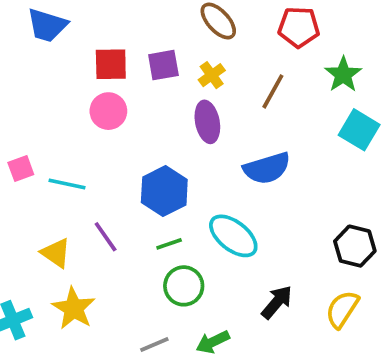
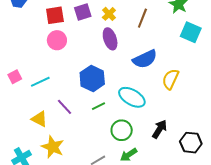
cyan line: (67, 184) -> (40, 82), turned -30
black hexagon: (355, 246) -> (191, 143), moved
green circle: (184, 286) -> (122, 130), moved
yellow semicircle: (342, 309) -> (171, 79), moved

